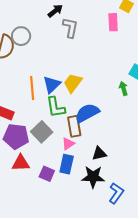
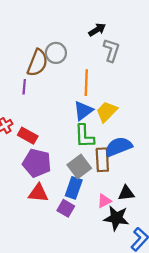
orange line: (32, 88) -> (86, 83), moved
gray square: (42, 132) -> (79, 166), moved
pink triangle: (68, 144) -> (104, 201), moved
blue rectangle: (67, 164) -> (74, 188), moved

